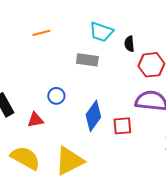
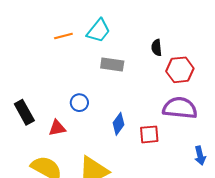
cyan trapezoid: (101, 32) -> (98, 31), moved, turned -70
blue diamond: (93, 116) -> (119, 124), size x0.7

